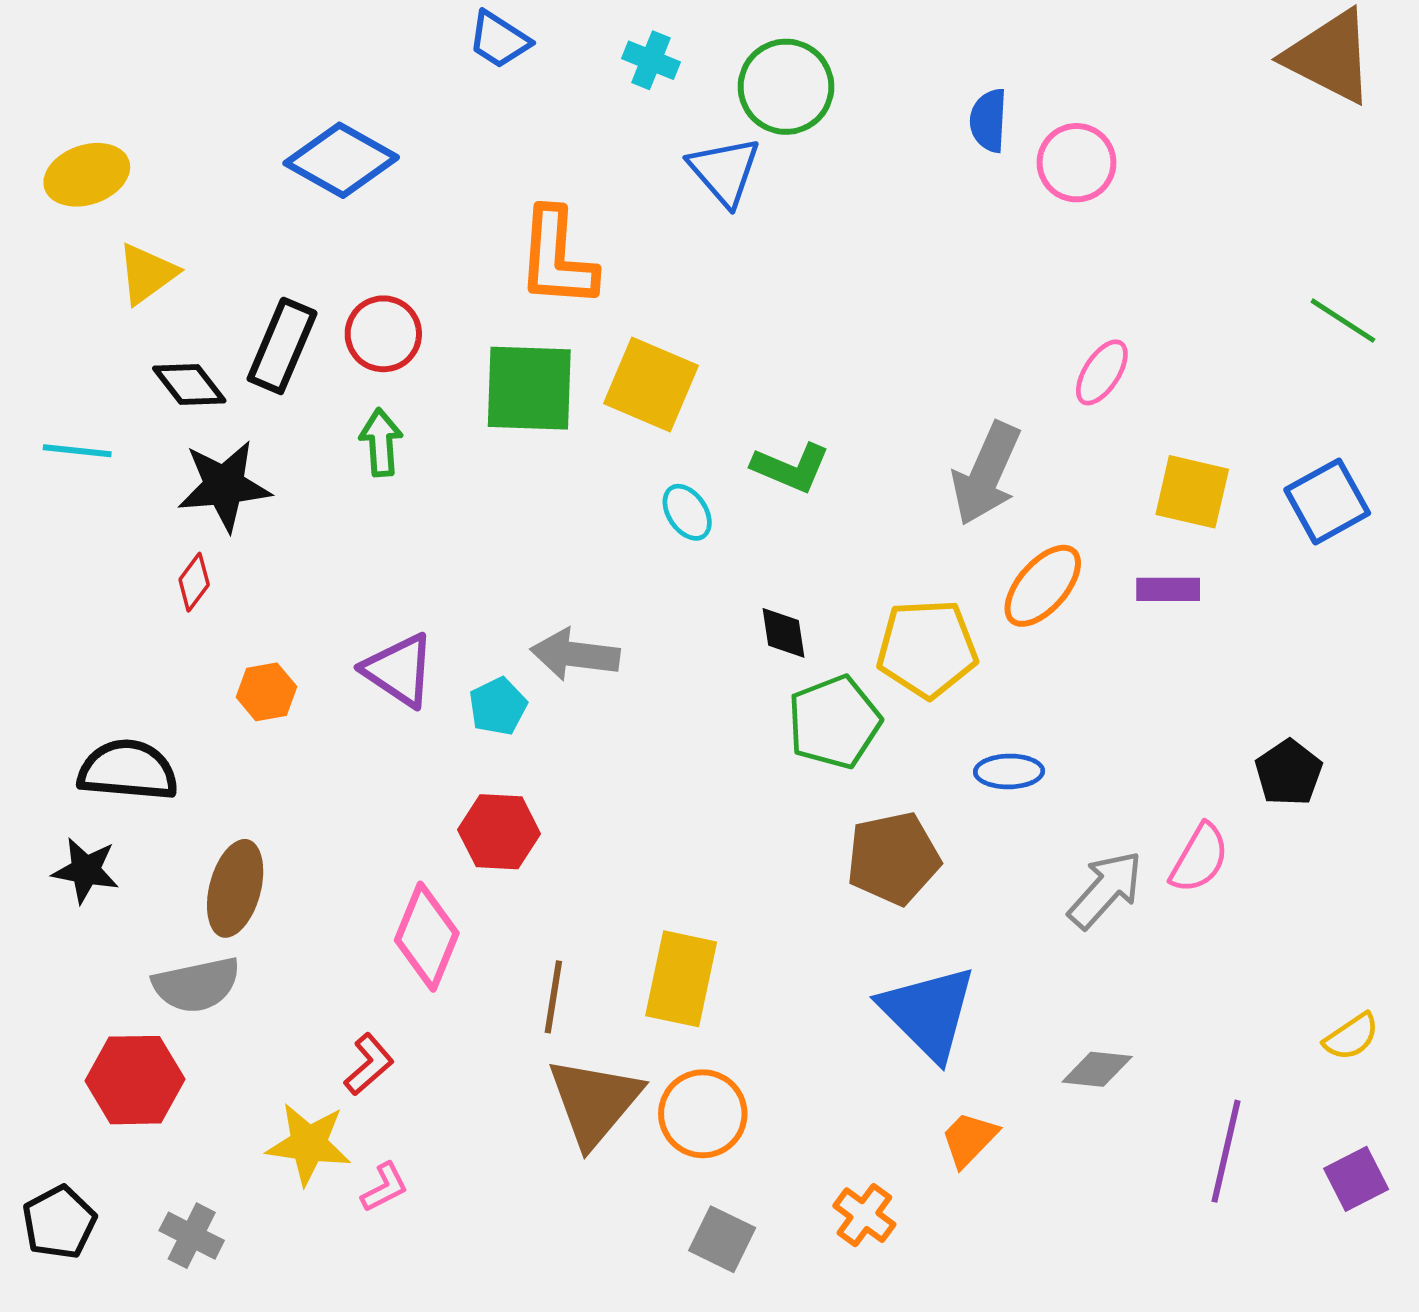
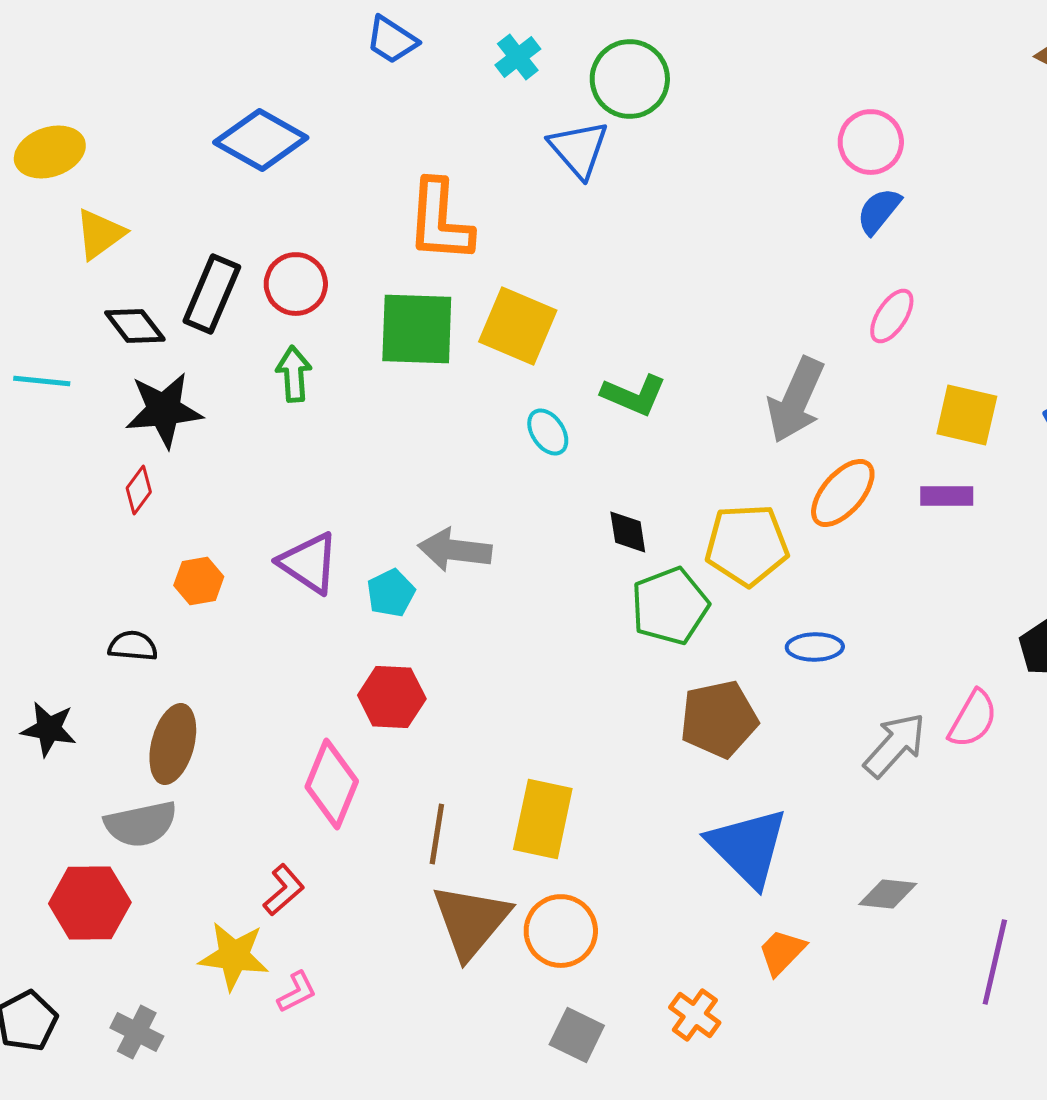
cyan cross: (651, 60) -> (518, 57), turned 30
blue semicircle: (989, 120) -> (879, 211), moved, turned 36
black semicircle: (128, 770) -> (133, 646), moved, size x0.6

